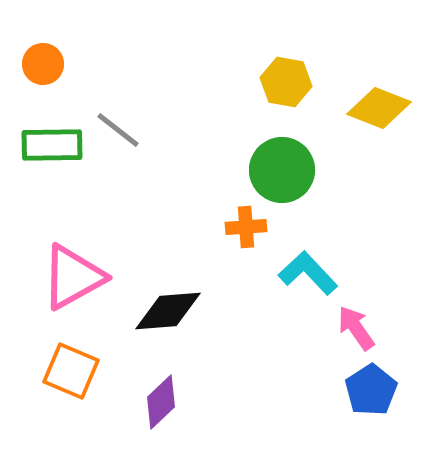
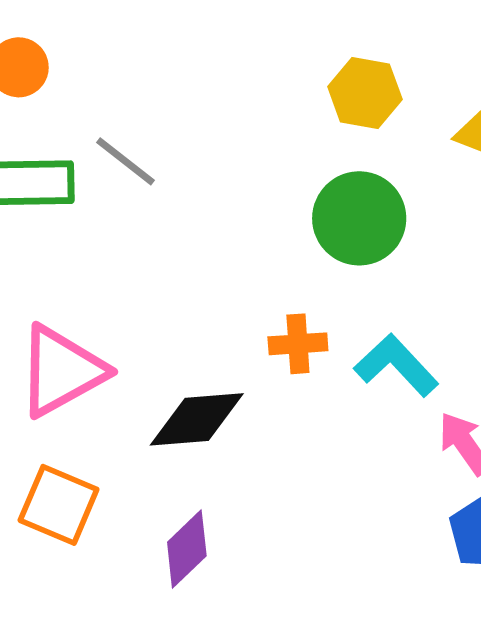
orange cross: (246, 227) -> (298, 344), moved

